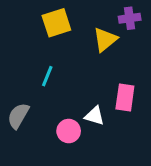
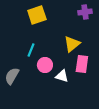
yellow triangle: (105, 40) -> (72, 44), moved
pink circle: (69, 131) -> (45, 65), moved

